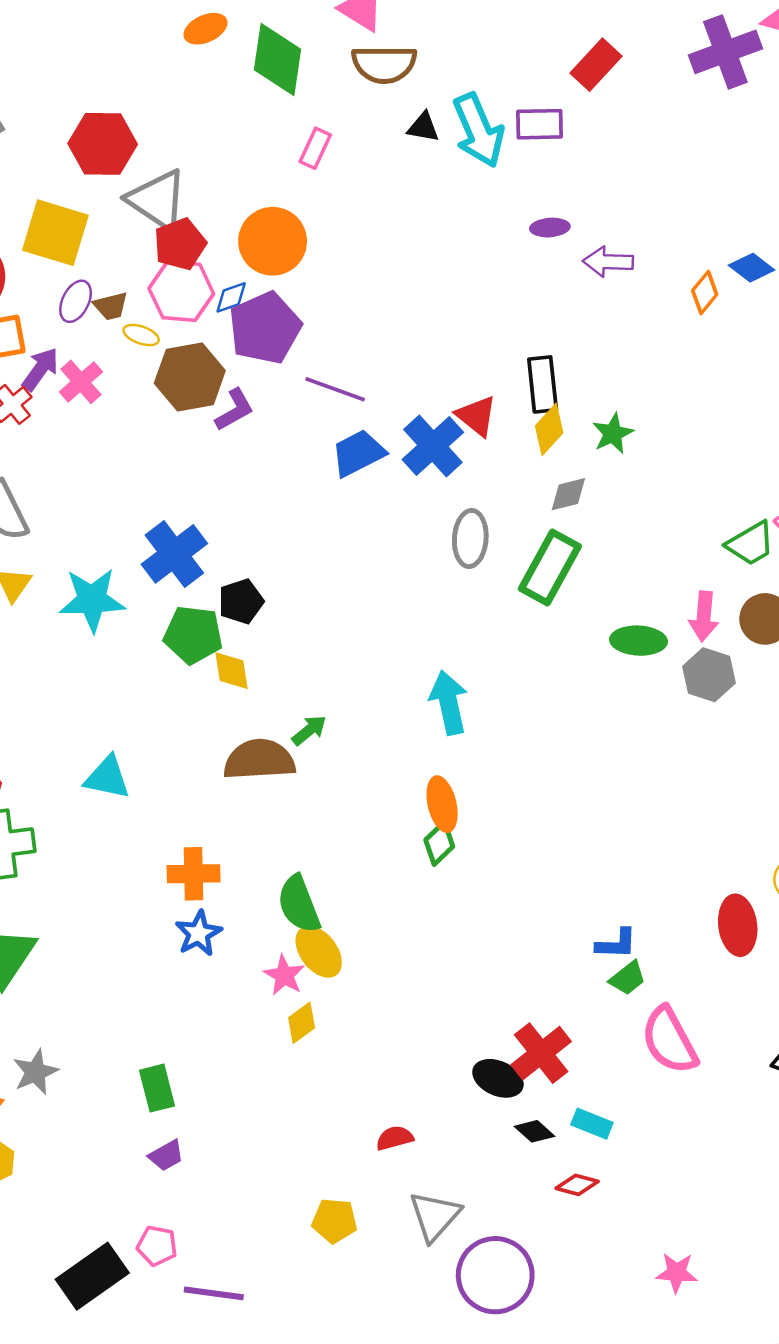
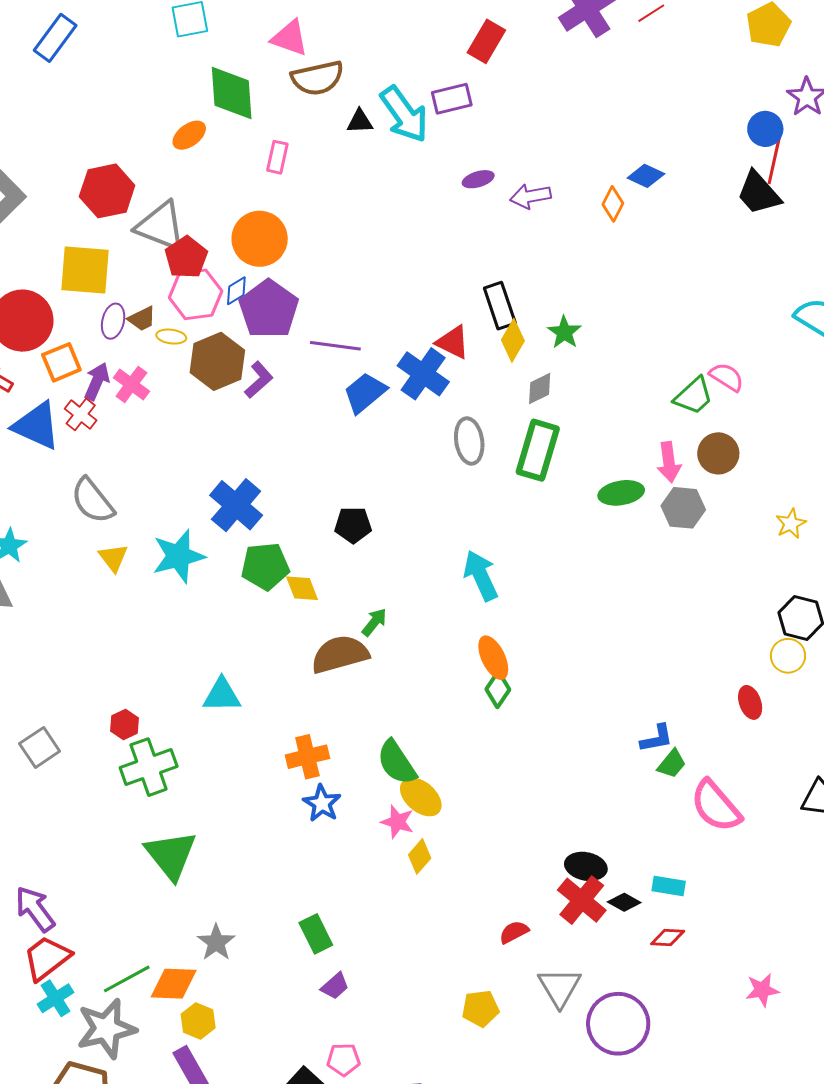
orange ellipse: (205, 29) -> (189, 135), moved
black pentagon: (241, 601) -> (353, 525), moved, turned 30
red ellipse: (738, 925) -> (750, 702), size x0.7
red cross: (541, 1053) -> (582, 900), moved

